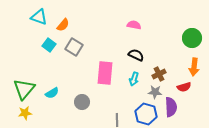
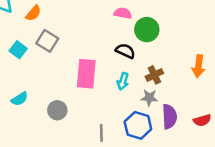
green circle: (192, 38) -> (147, 30), moved
cyan square: (49, 45) -> (18, 50), moved
red semicircle: (184, 87) -> (202, 120), moved

